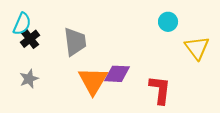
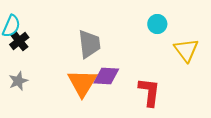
gray trapezoid: (75, 42) -> (89, 44), moved

